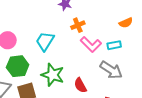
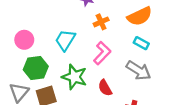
orange semicircle: (126, 23) -> (140, 16), moved, size x1.6
pink L-shape: (91, 44) -> (102, 53), moved, turned -90
cyan rectangle: (114, 45) -> (141, 43), turned 40

